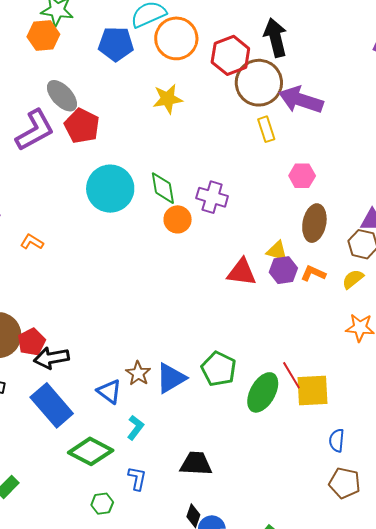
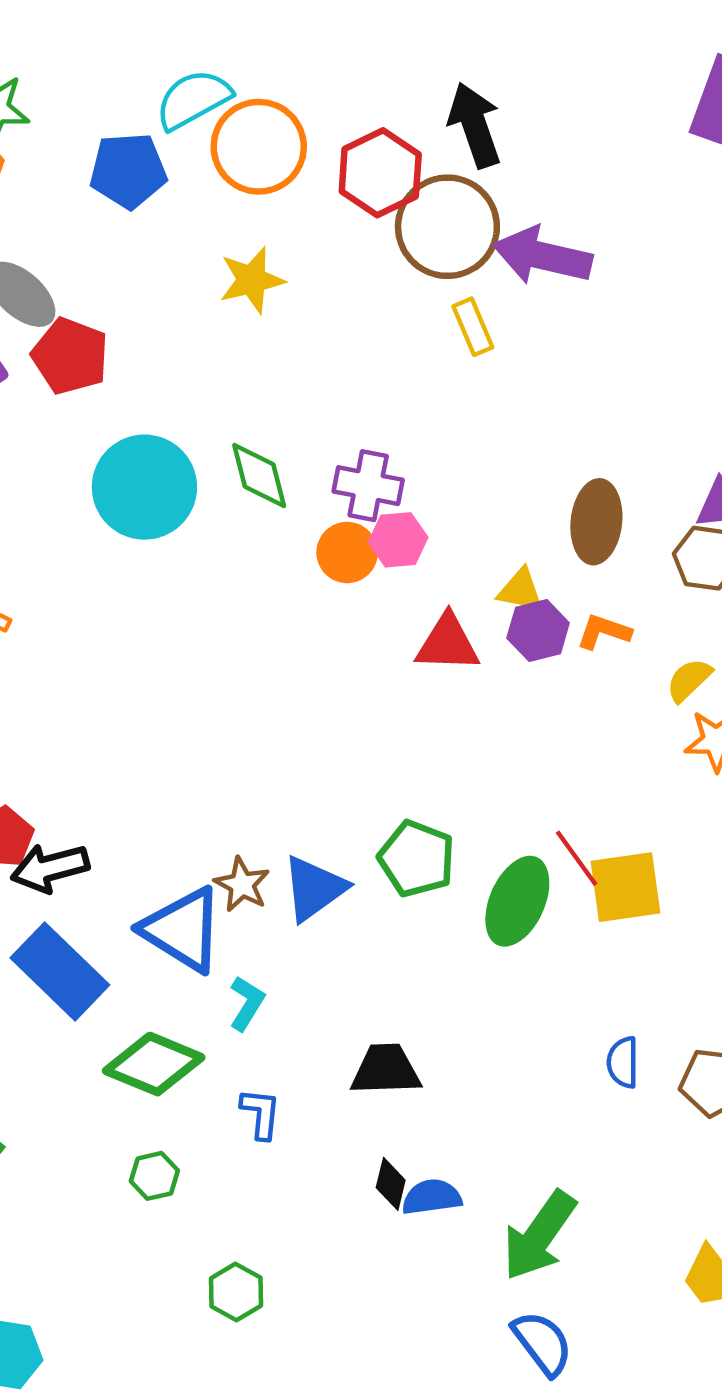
pink hexagon: (302, 176) -> (398, 540), moved
orange circle: (178, 219) -> (347, 552), moved
yellow semicircle: (353, 279) -> (689, 680), moved
blue triangle: (109, 392) -> (183, 930), size x1.6
blue semicircle: (337, 440) -> (623, 1062), moved
green hexagon: (102, 504) -> (154, 1176), moved

